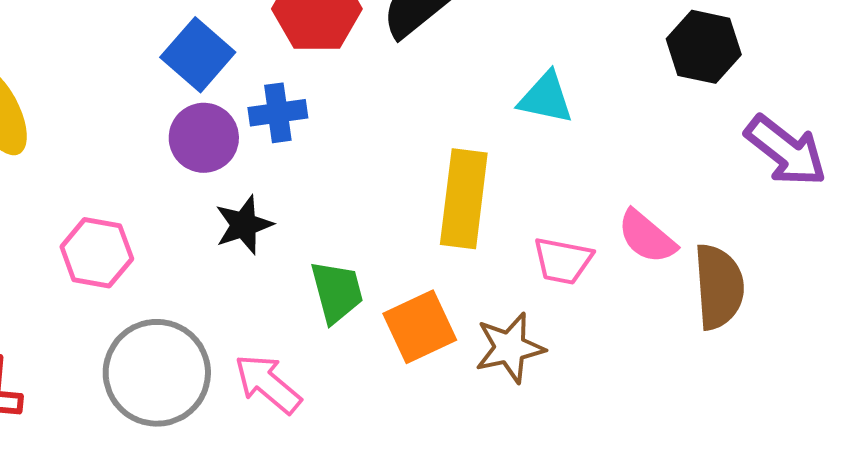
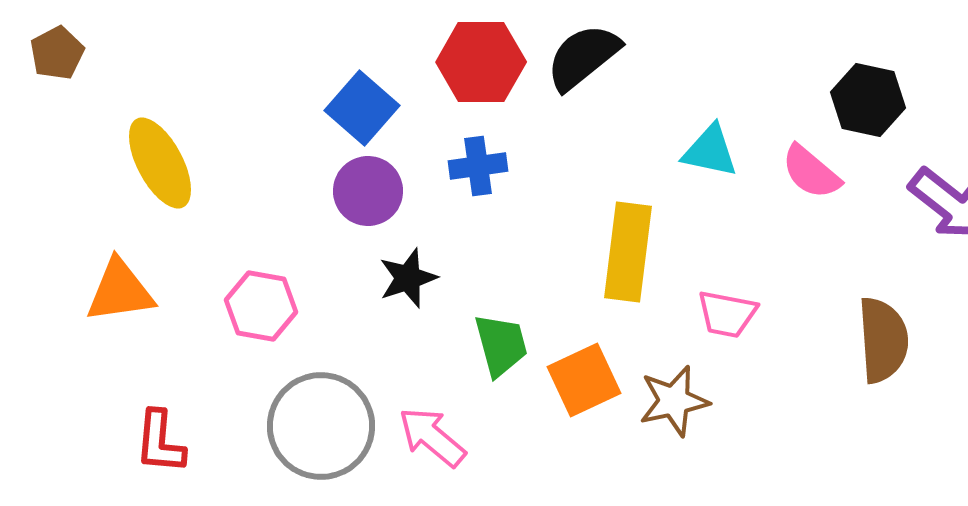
blue cross: (278, 113) -> (478, 166), moved
pink semicircle: (647, 237) -> (811, 172), moved

